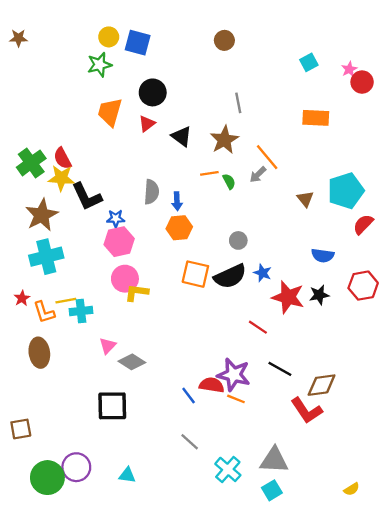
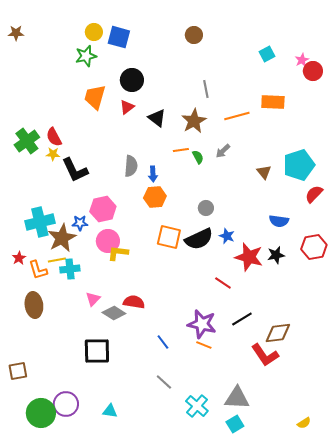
orange line: (267, 157) -> (237, 116), moved, turned -65
yellow star: (61, 178) -> (53, 154), size x0.6
brown star: (42, 215) -> (62, 238), moved
blue star: (116, 218) -> (80, 223), moved
black line: (280, 369) -> (242, 319), turned -60
red semicircle: (212, 385) -> (134, 302), moved

